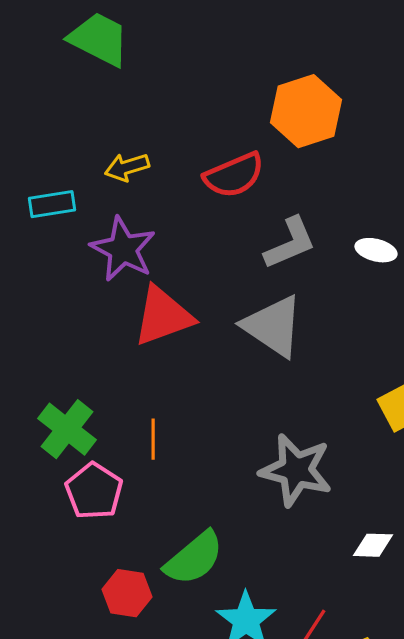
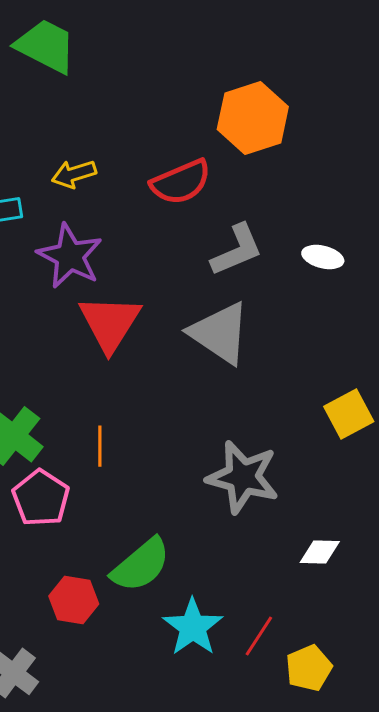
red triangle: (163, 316) -> (110, 323), turned -38

